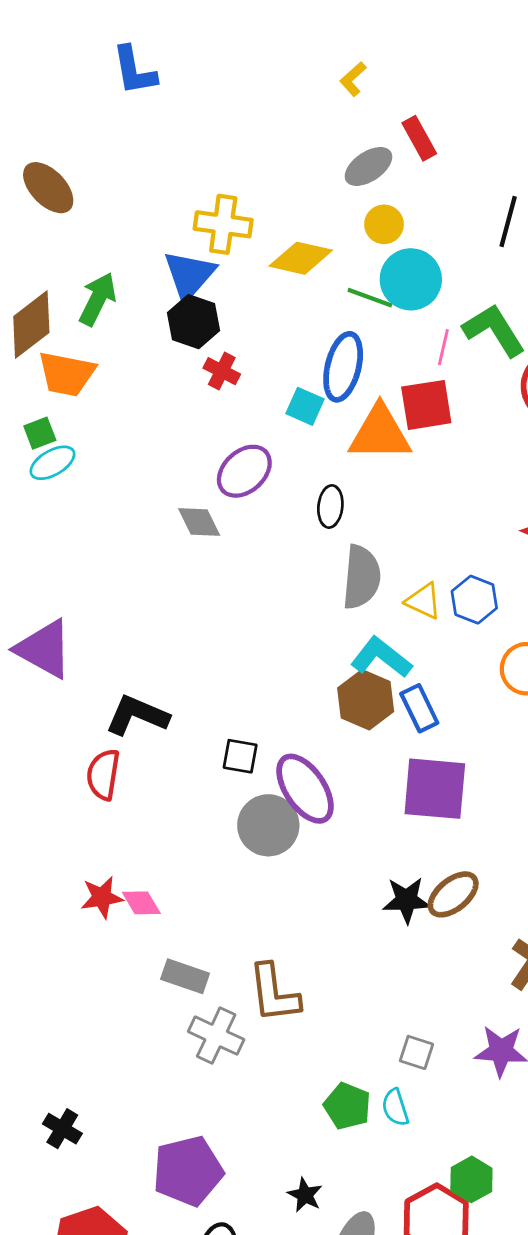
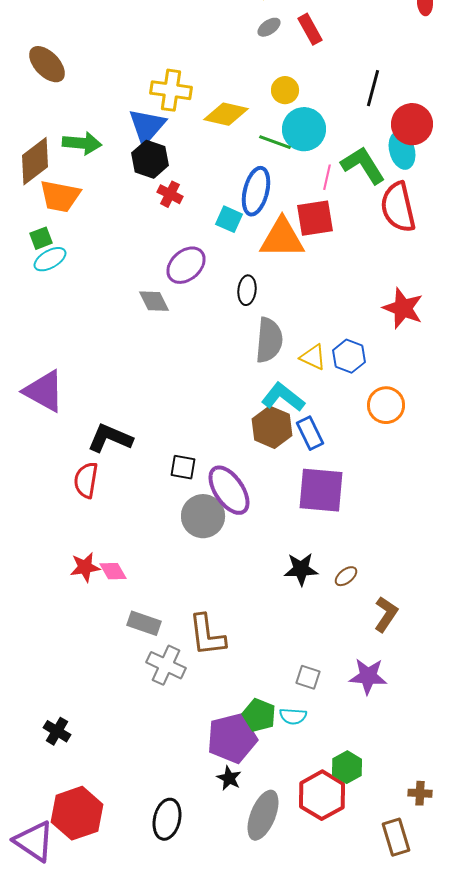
gray ellipse: (368, 166) -> (269, 27), moved, size x0.7
green arrow: (98, 299) -> (82, 143), turned 69
brown ellipse: (453, 894) -> (346, 576), moved, size x0.6
cyan semicircle: (395, 1107) -> (293, 716), turned -68
purple pentagon: (188, 1171) -> (232, 738), moved

